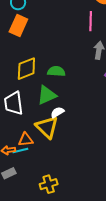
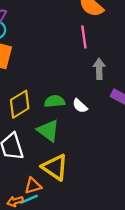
green triangle: (47, 95) -> (48, 131), turned -50
white semicircle: (57, 112) -> (80, 106), moved, turned -96

